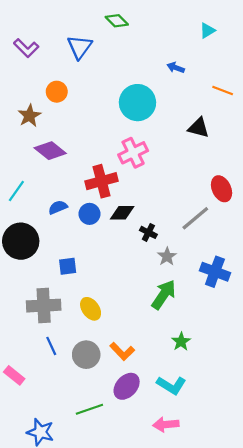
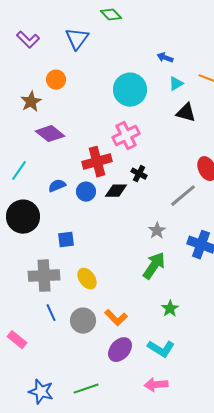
cyan triangle: (207, 31) -> (176, 84), moved
black cross: (148, 232) -> (139, 174), moved
green line: (89, 409) -> (86, 389), moved

